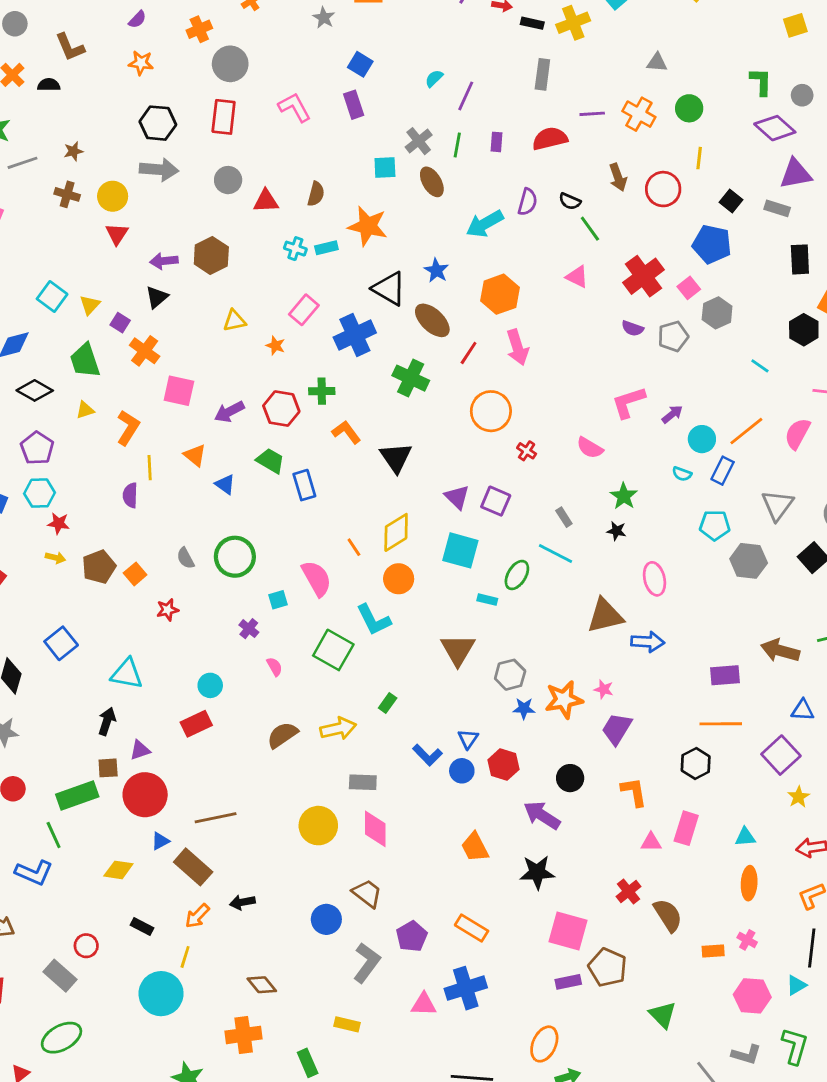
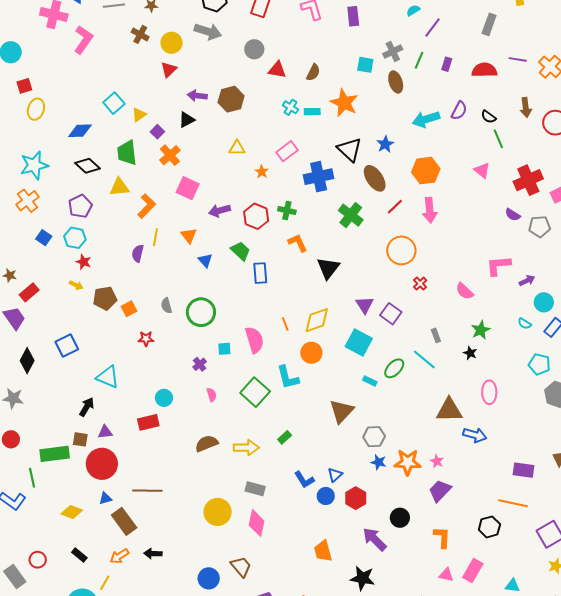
yellow triangle: (85, 410) -> (119, 187), size x1.5

